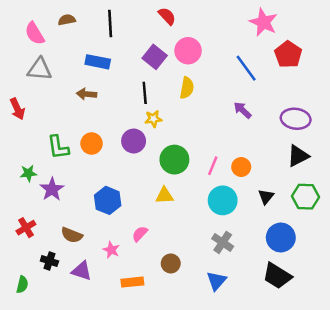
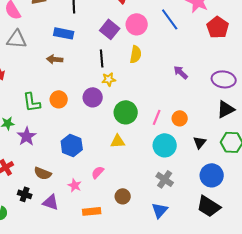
blue line: (246, 68) -> (170, 19), moved

